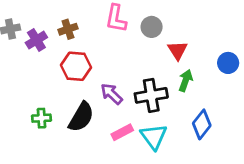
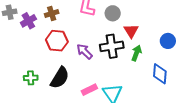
purple arrow: (111, 94) -> (85, 51), moved
black cross: (151, 95) -> (112, 46), moved
blue diamond: (202, 124) -> (160, 74), moved, turned -35

